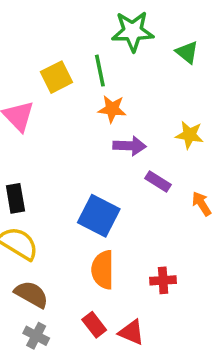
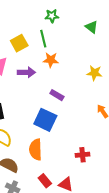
green star: (133, 31) -> (52, 16), moved, size x0.6
purple arrow: (130, 146) -> (26, 72), moved
purple rectangle: (158, 181) -> (57, 95), moved
orange semicircle: (103, 270) -> (36, 150), moved

